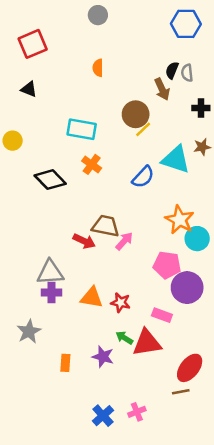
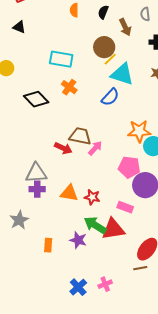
black semicircle: (172, 70) -> (103, 12), moved
cyan triangle: (176, 159) -> (122, 74), moved
orange star: (180, 220) -> (139, 131), turned -30
green arrow: (124, 338) -> (95, 225), size x1.6

